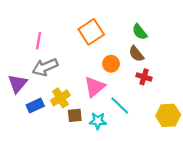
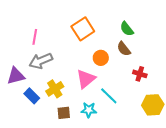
red cross: (144, 77) -> (140, 74), moved
purple triangle: (18, 84) -> (16, 76), turned 36
blue rectangle: (35, 106) -> (32, 96), turned 70
brown square: (75, 115) -> (64, 113), moved

